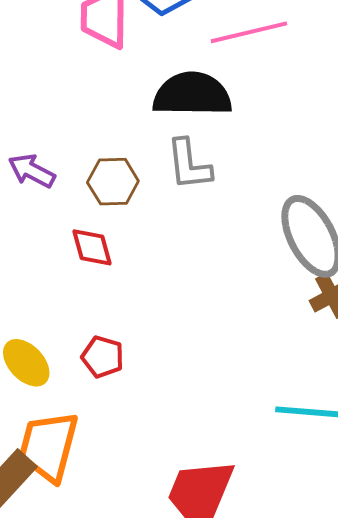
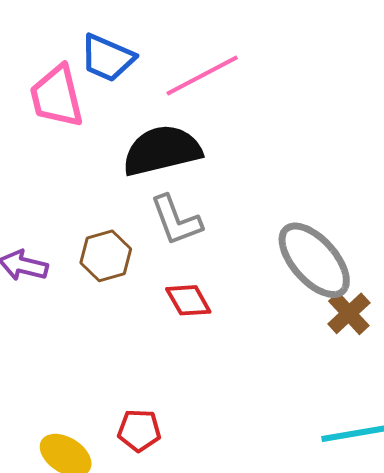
red diamond: (92, 247) -> (188, 300), moved

